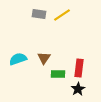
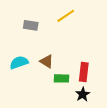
gray rectangle: (39, 14) -> (31, 25), moved
brown triangle: (44, 58) -> (47, 61), turned -32

